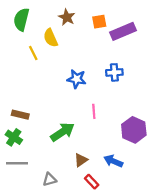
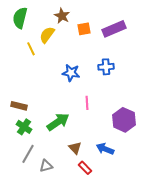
orange square: (99, 22) -> (84, 29), moved
yellow semicircle: (51, 38) -> (47, 35), turned 60
green cross: (14, 137) -> (24, 127), moved
brown triangle: (81, 160) -> (75, 148), turned -40
gray line: (17, 163) -> (28, 154), moved, turned -60

